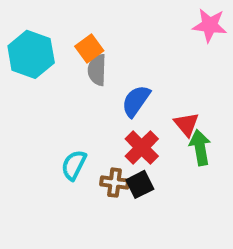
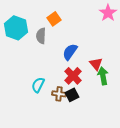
pink star: (210, 25) -> (108, 13), turned 30
orange square: (89, 49) -> (54, 19), moved
gray semicircle: (97, 70) -> (41, 36), moved

